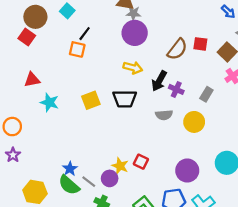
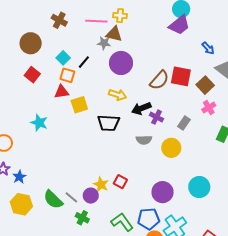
cyan square: (67, 11) -> (63, 58), moved
gray star: (133, 13) -> (104, 43), moved
black line: (85, 34) -> (84, 62), moved
red square: (27, 37) -> (32, 75), moved
red square: (200, 44) -> (181, 76), size x1.5
red triangle: (32, 80) -> (62, 92), moved
black arrow: (159, 81) -> (141, 108), turned 36
yellow square: (91, 100) -> (79, 105), moved
blue star: (70, 169) -> (19, 177), moved

